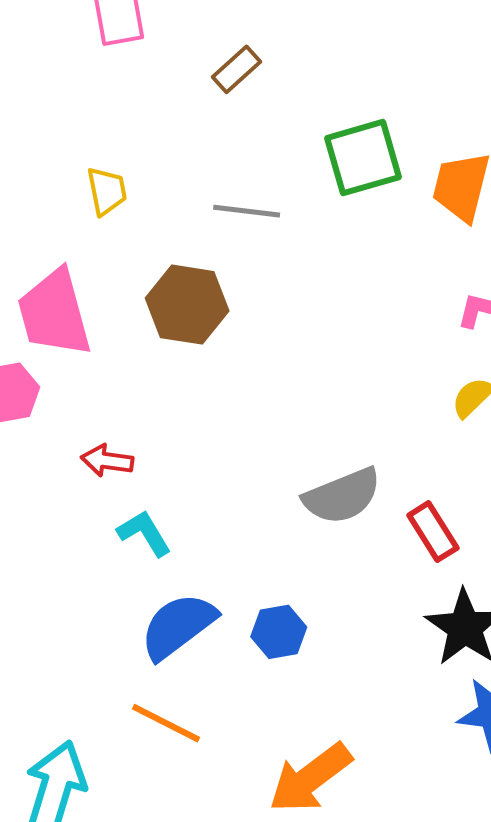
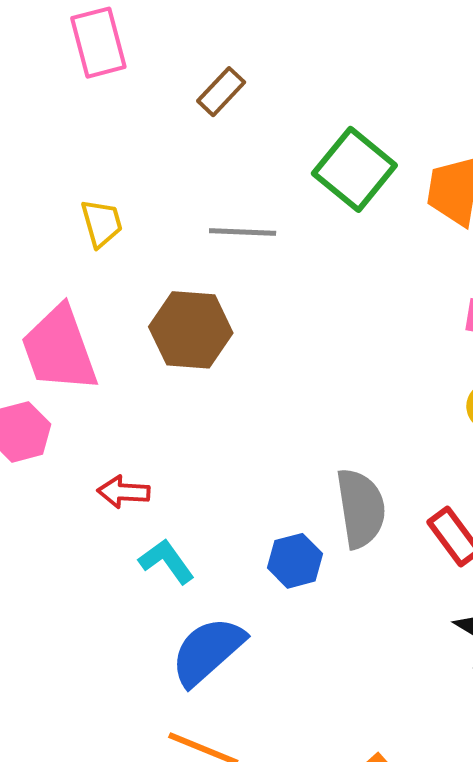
green square: (363, 158) -> (354, 169), turned -30
gray semicircle: (342, 496) -> (361, 508), turned -72
blue hexagon: (279, 632) -> (295, 561), moved

